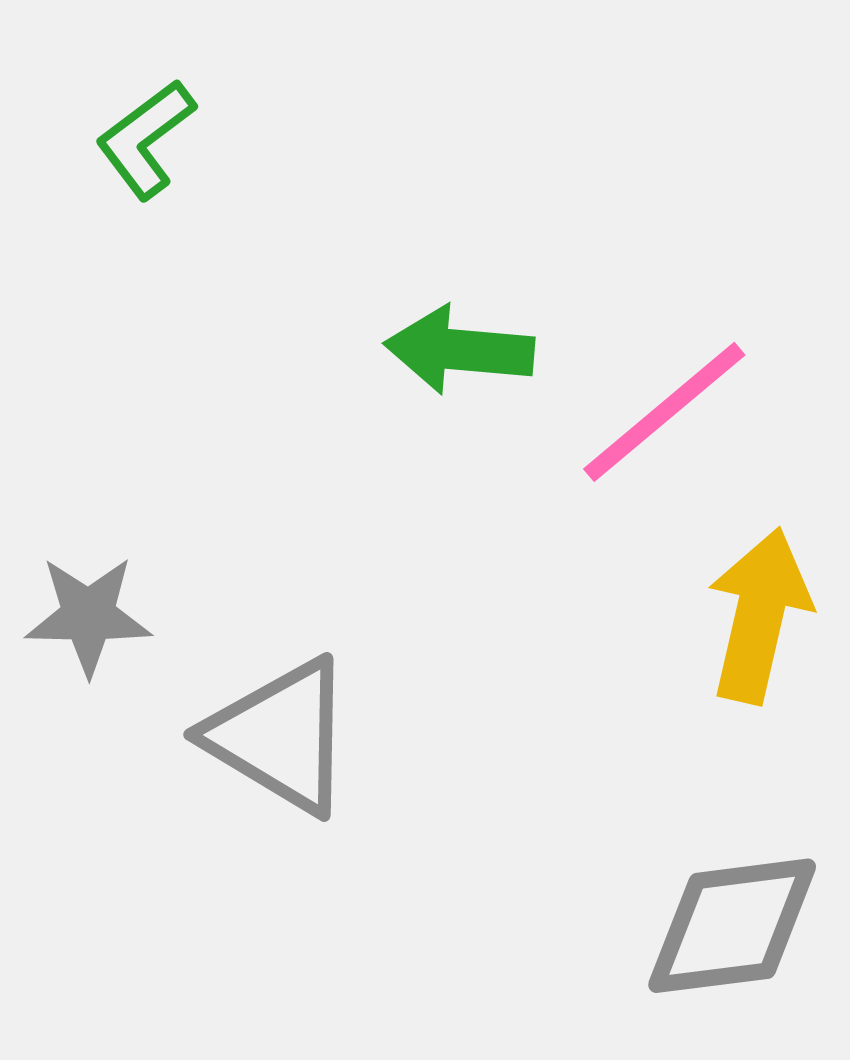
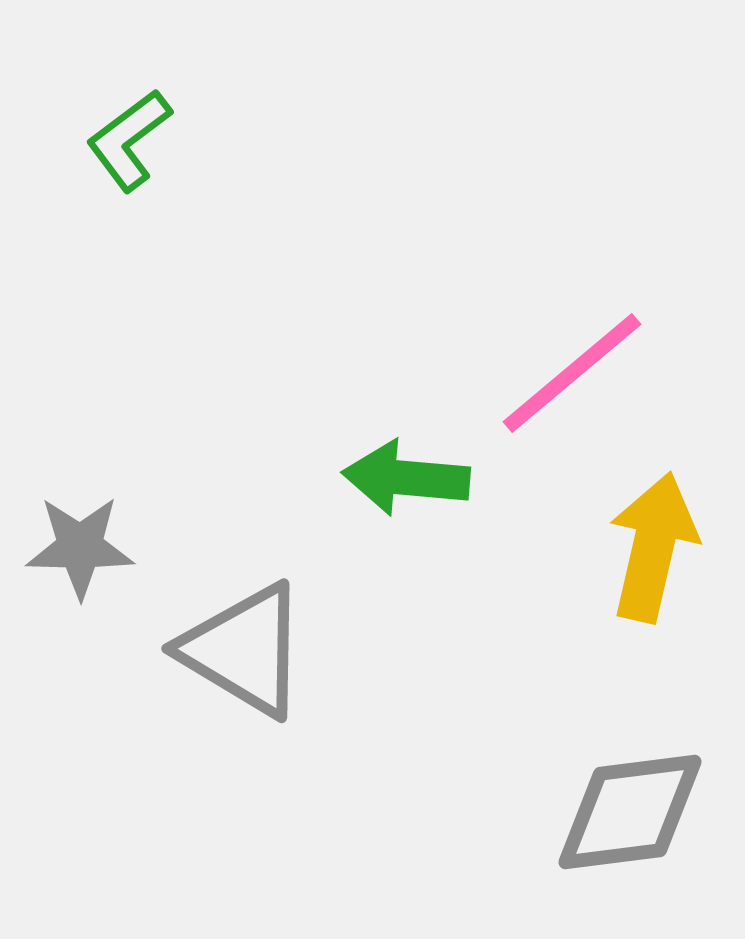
green arrow: (459, 350) -> (406, 478), moved

